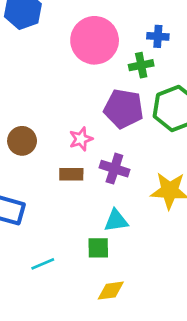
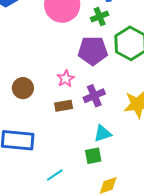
purple cross: (114, 169) -> (94, 96), turned -30

